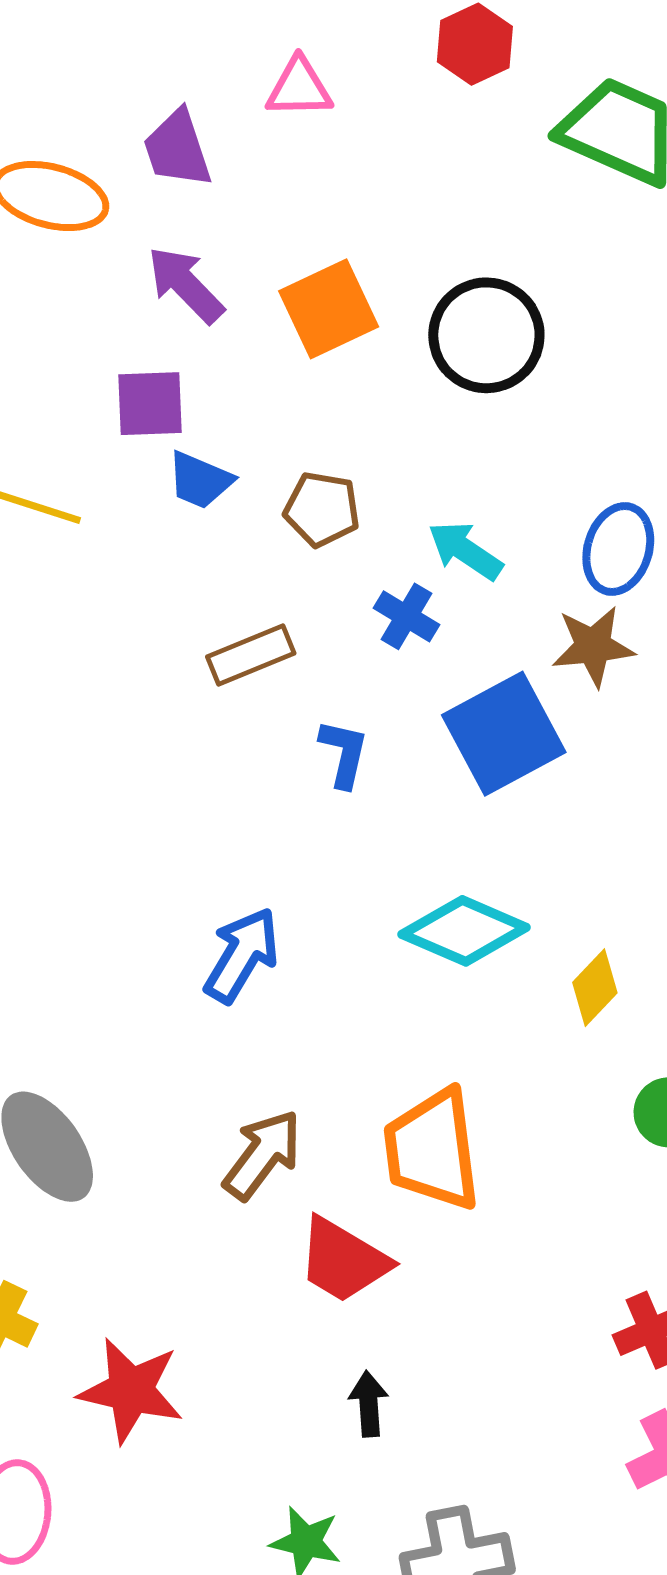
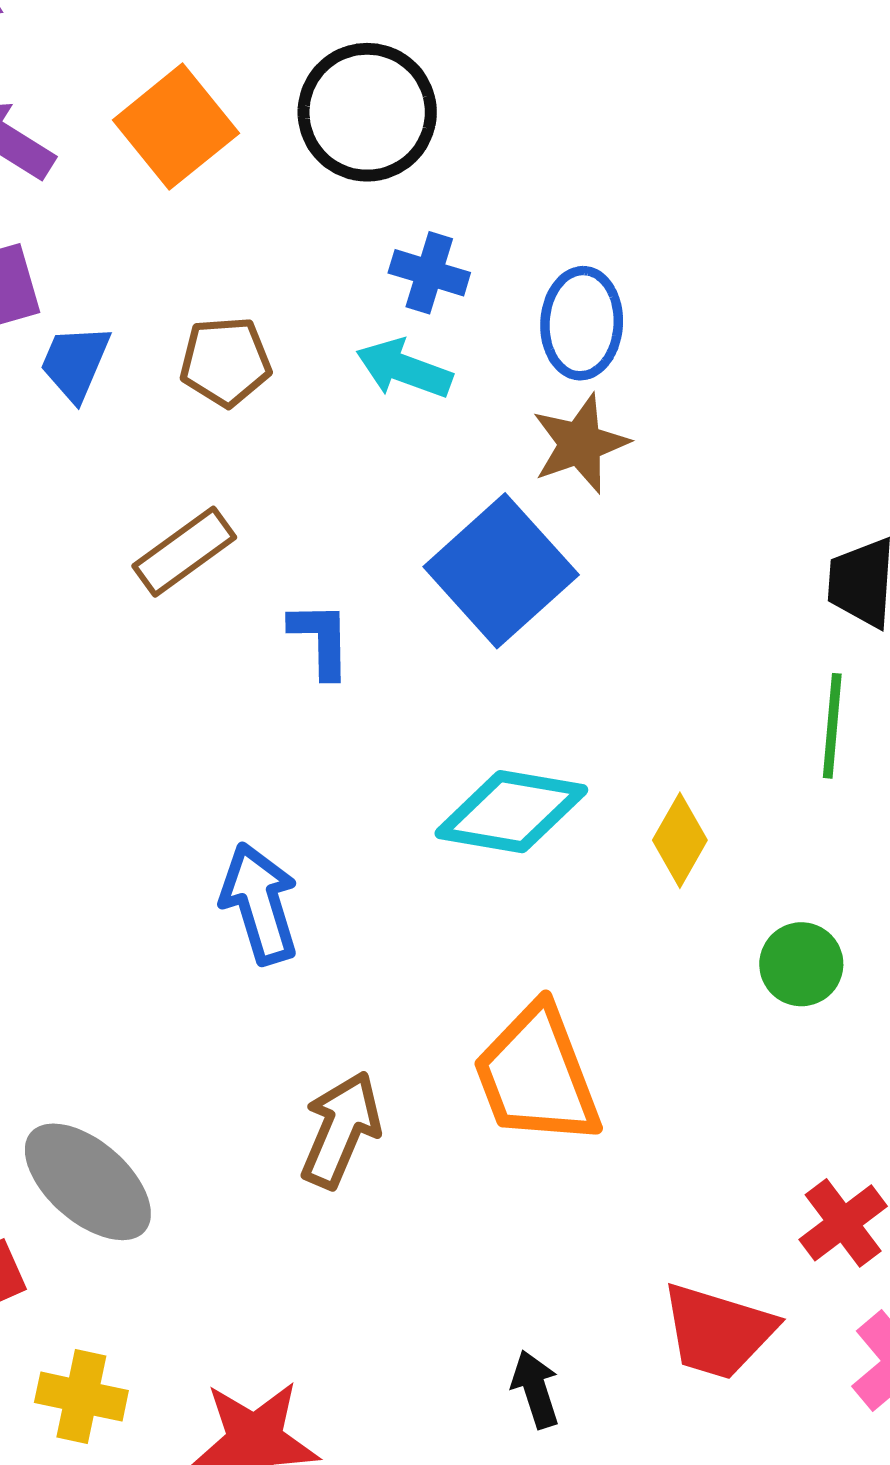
blue trapezoid: (200, 480) -> (75, 363), turned 104
blue cross: (406, 616) -> (429, 273), moved
blue arrow: (242, 955) -> (260, 903), turned -34
red trapezoid: (343, 1260) -> (718, 1331), moved

